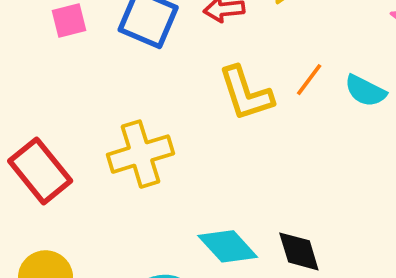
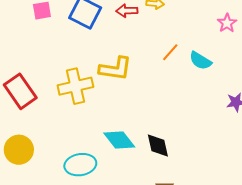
yellow L-shape: (246, 93) -> (115, 69), moved, turned -68

